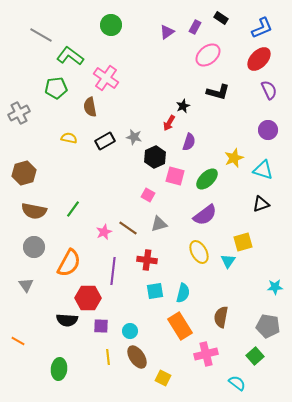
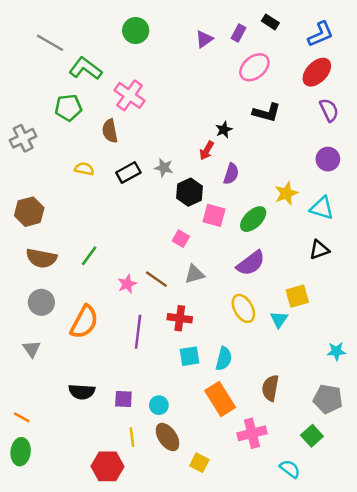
red hexagon: (88, 298) -> (107, 466), moved
green ellipse: (59, 369) -> (21, 452), moved

